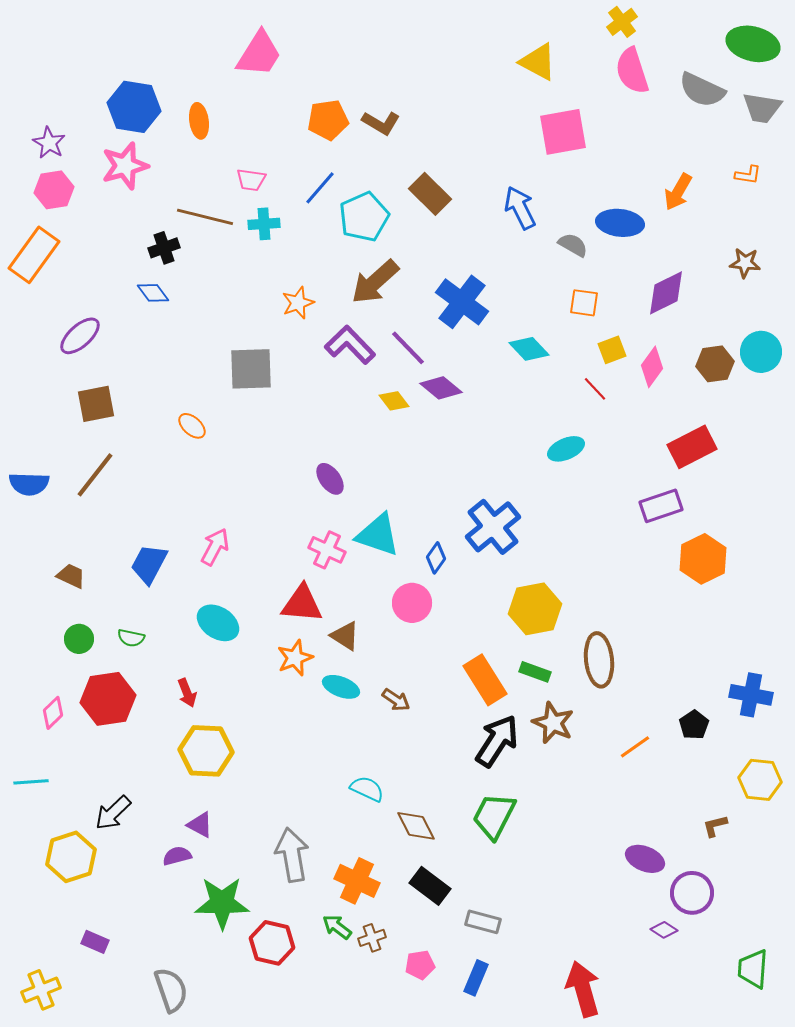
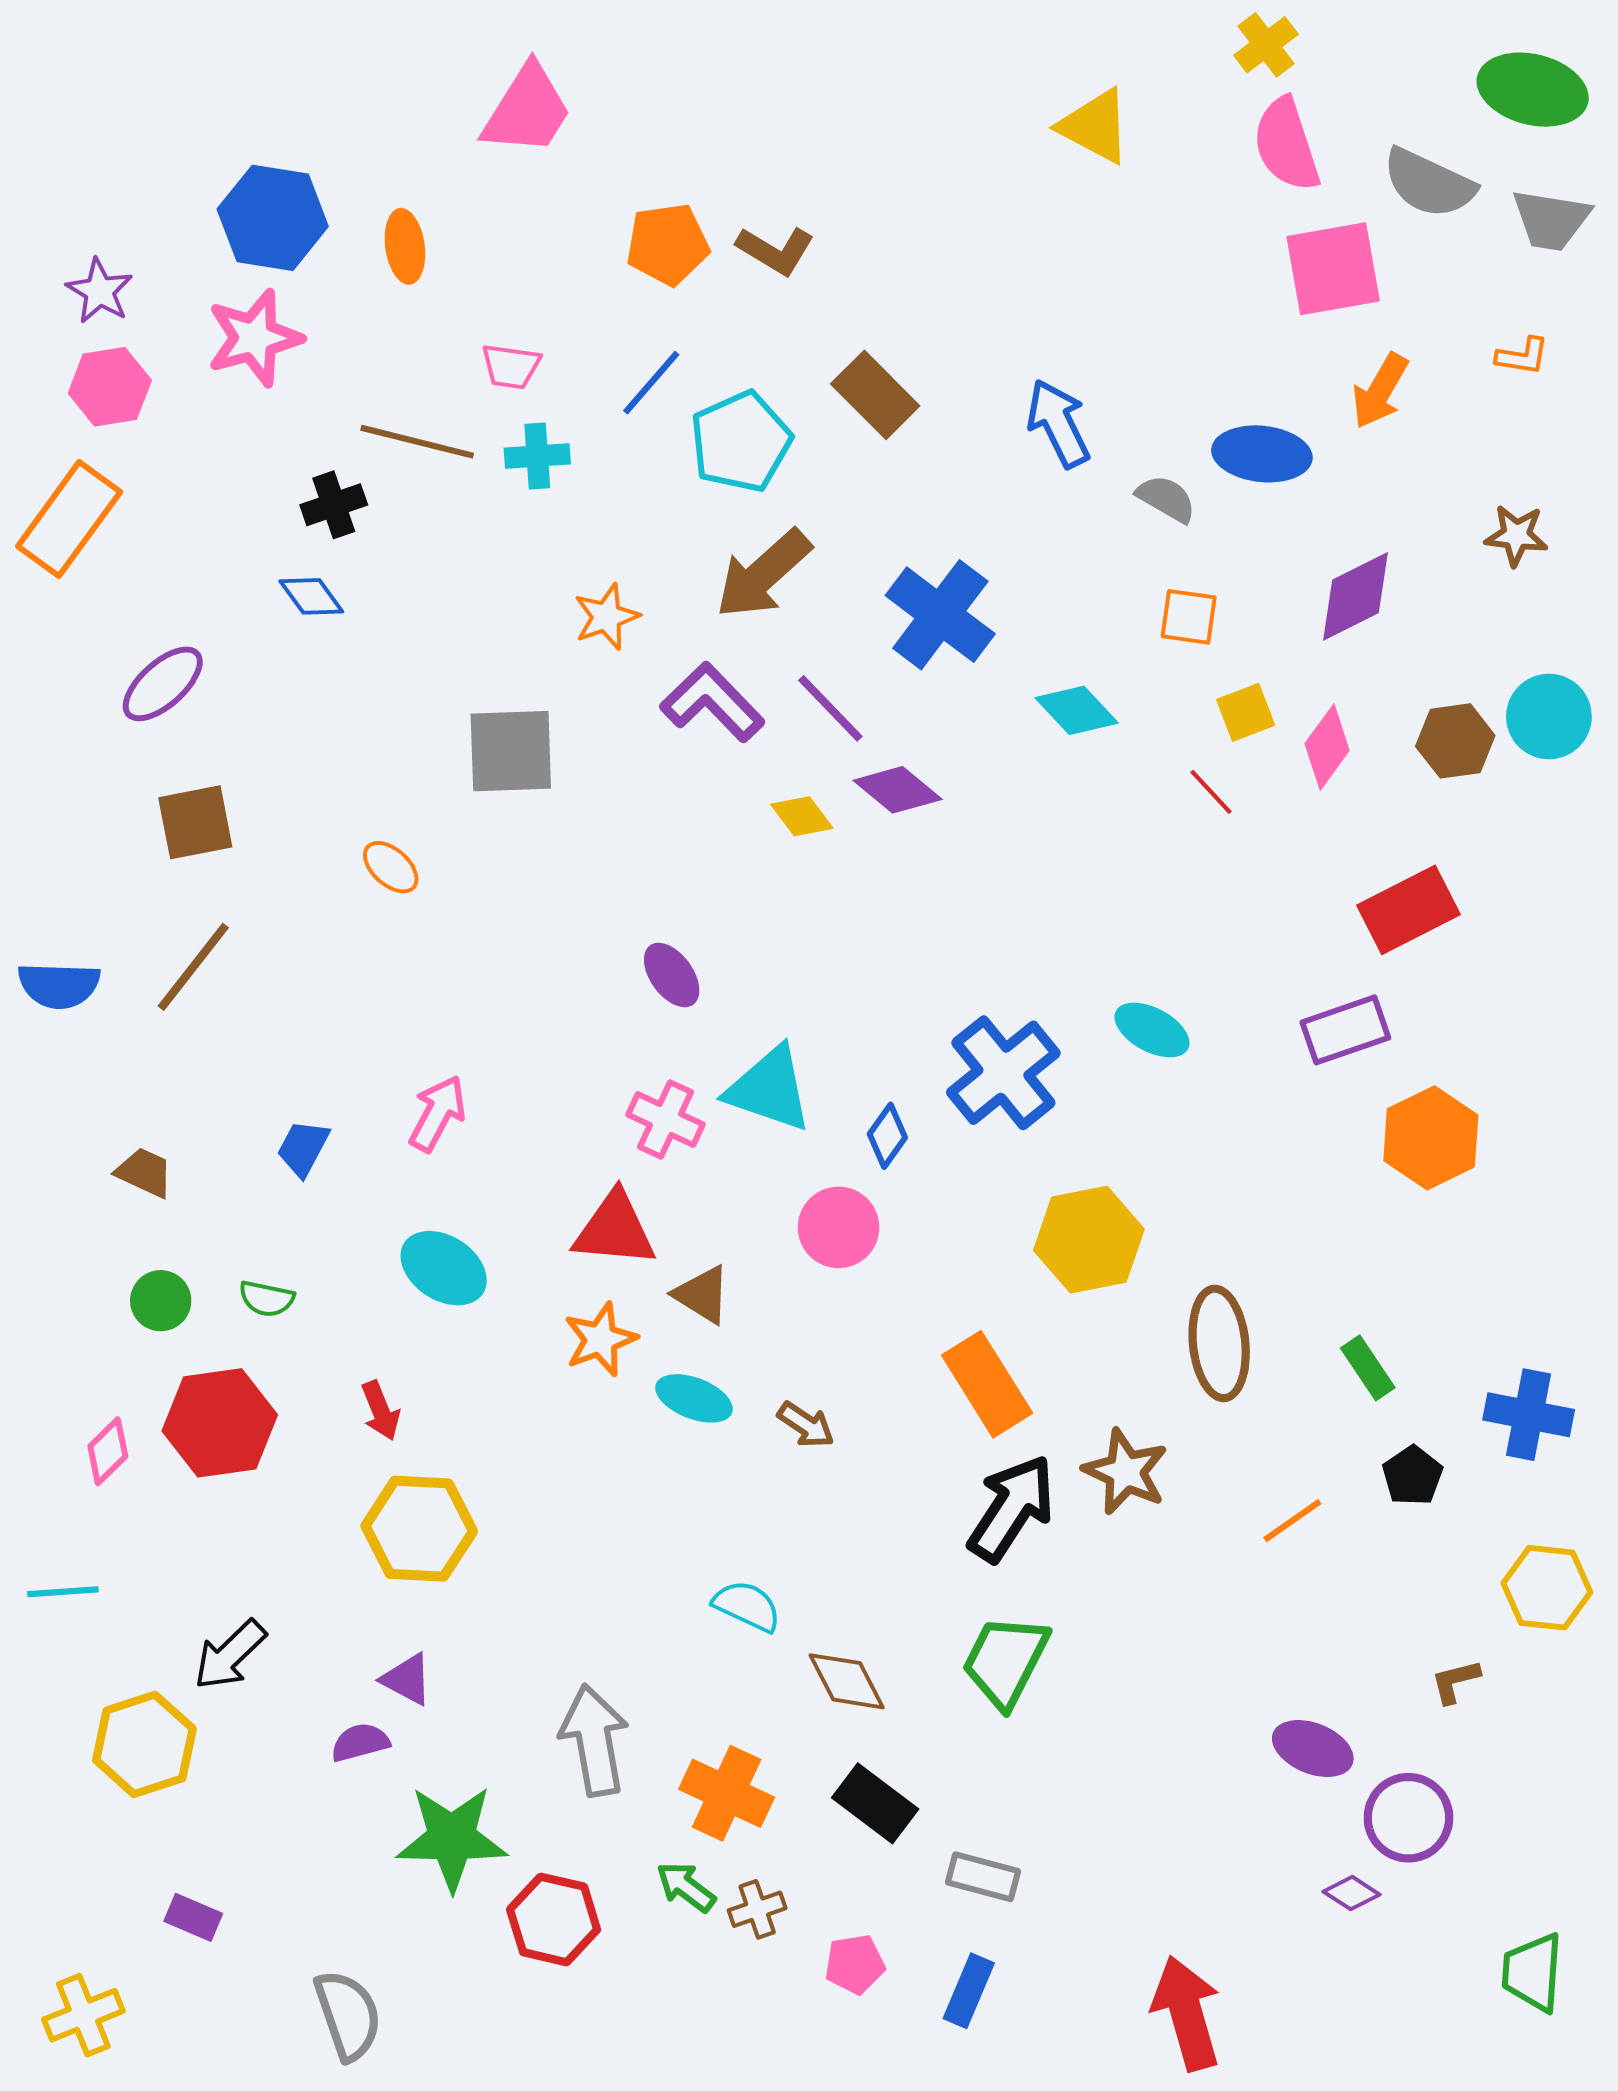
pink square: (563, 132) -> (1333, 269), moved
cyan ellipse: (566, 449) -> (1152, 1030), moved, turned 51
blue trapezoid: (149, 564) -> (303, 1148), size x0.7
green rectangle: (535, 672) -> (1368, 1368), moved, turned 36

